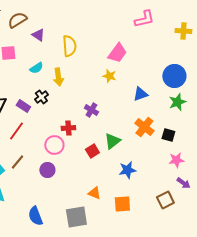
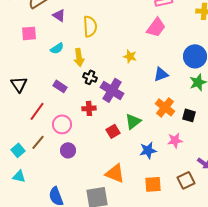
pink trapezoid: (117, 53) -> (156, 27), moved
black cross: (41, 97) -> (90, 77), moved, turned -32
purple rectangle: (23, 106) -> (60, 86), moved
purple cross: (91, 110) -> (112, 90), size x1.6
pink circle: (54, 145) -> (62, 124), moved
pink star: (176, 160) -> (175, 140), moved
orange triangle: (94, 193) -> (115, 173), size x1.5
orange square: (122, 204) -> (153, 184), moved

